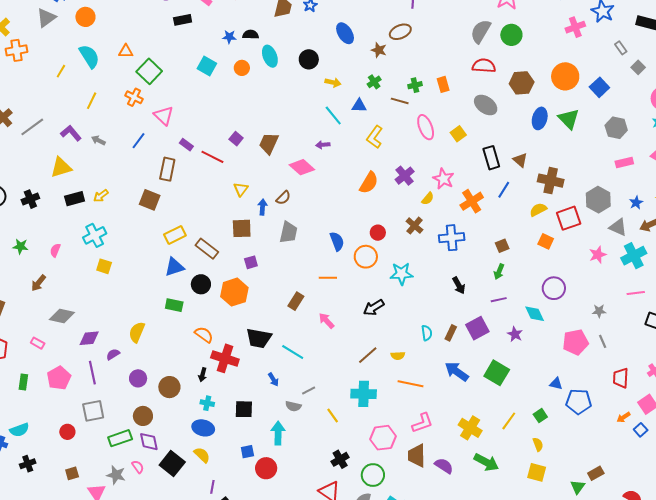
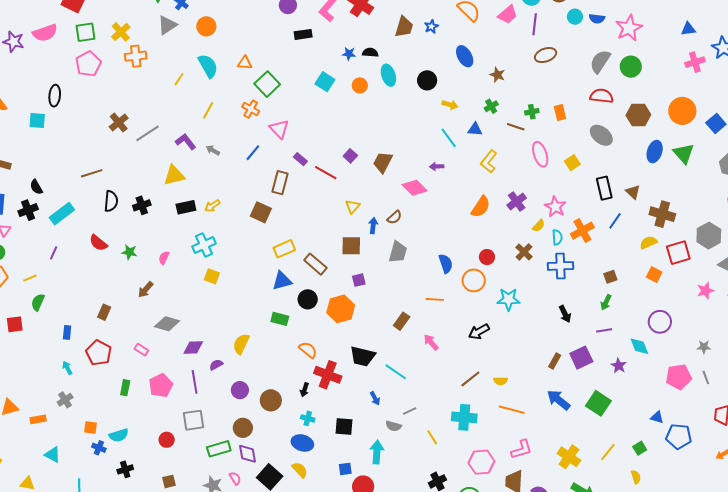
brown ellipse: (400, 32) -> (546, 55), moved
cyan semicircle: (427, 333) -> (557, 237), moved

